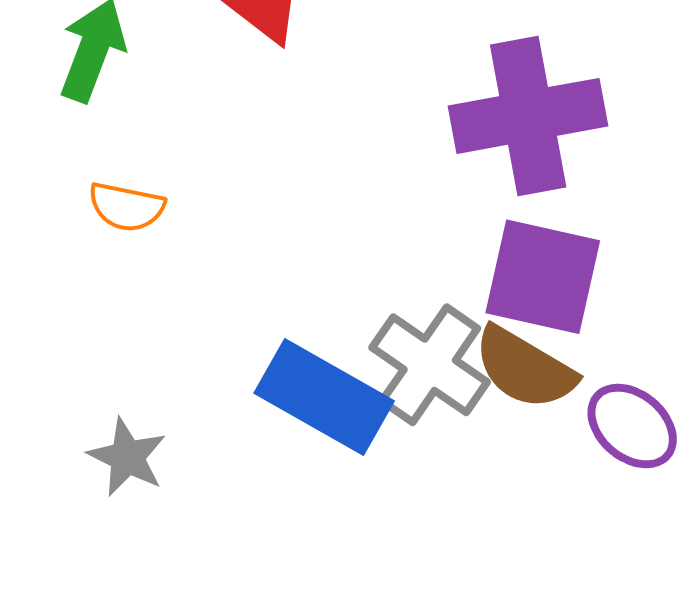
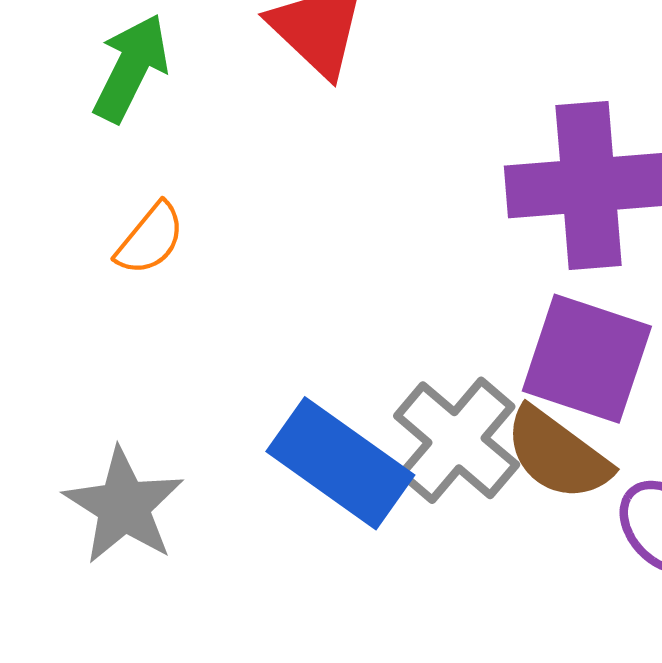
orange semicircle: (127, 207) -> (150, 239), turned -68
gray star: (127, 457) -> (124, 506), size x1.4

